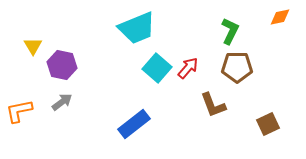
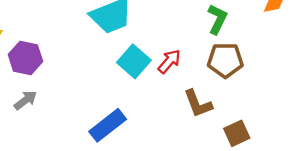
brown square: (268, 124) -> (237, 133), moved

